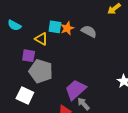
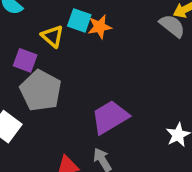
gray semicircle: (89, 31) -> (172, 26), moved
purple trapezoid: (76, 90) -> (110, 117), moved

